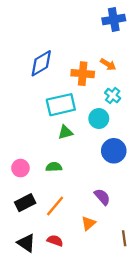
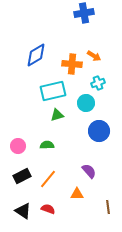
blue cross: (114, 19) -> (84, 13), moved
cyan cross: (113, 95) -> (98, 83), turned 32
orange triangle: (88, 223) -> (77, 194), turned 40

